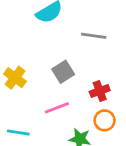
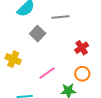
gray square: (63, 72) -> (38, 34), moved
red cross: (100, 91) -> (82, 48), moved

